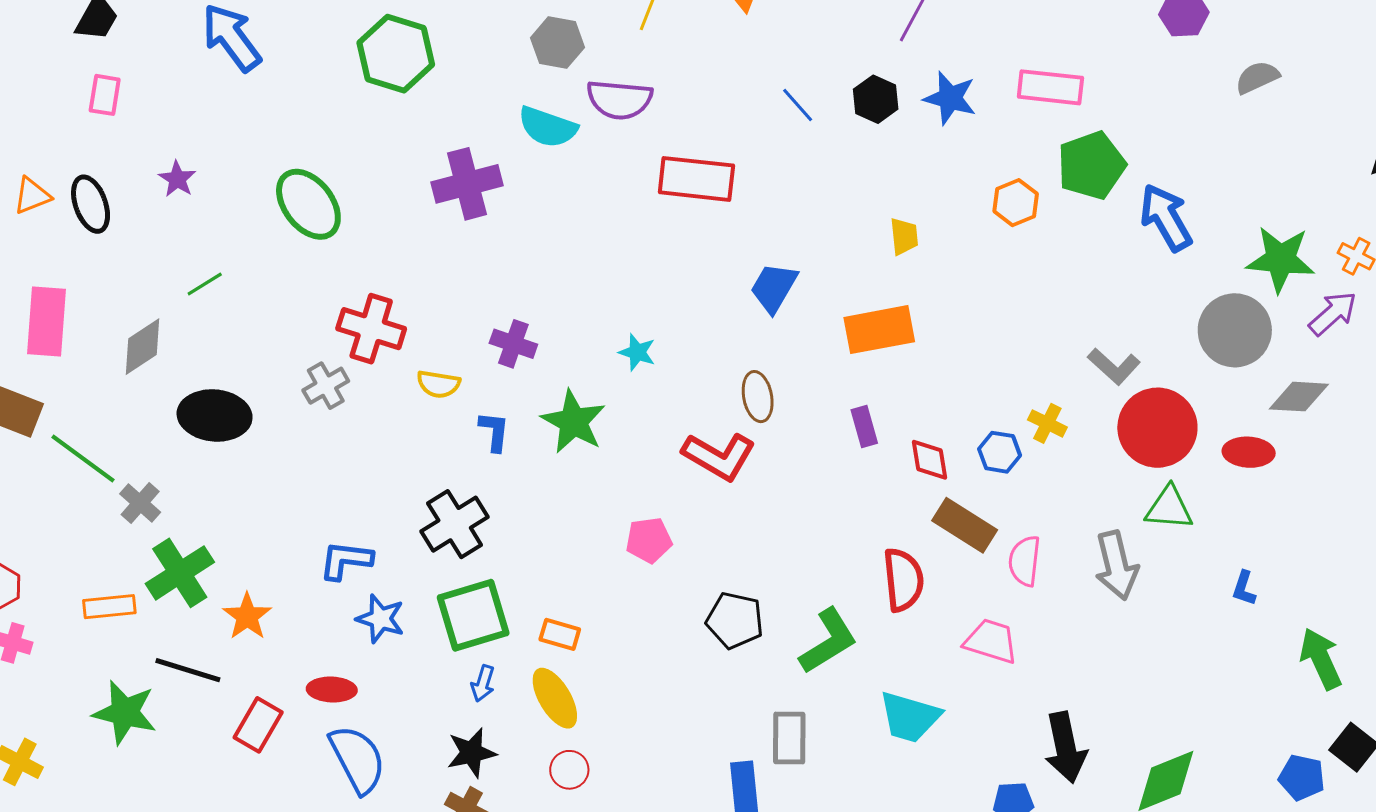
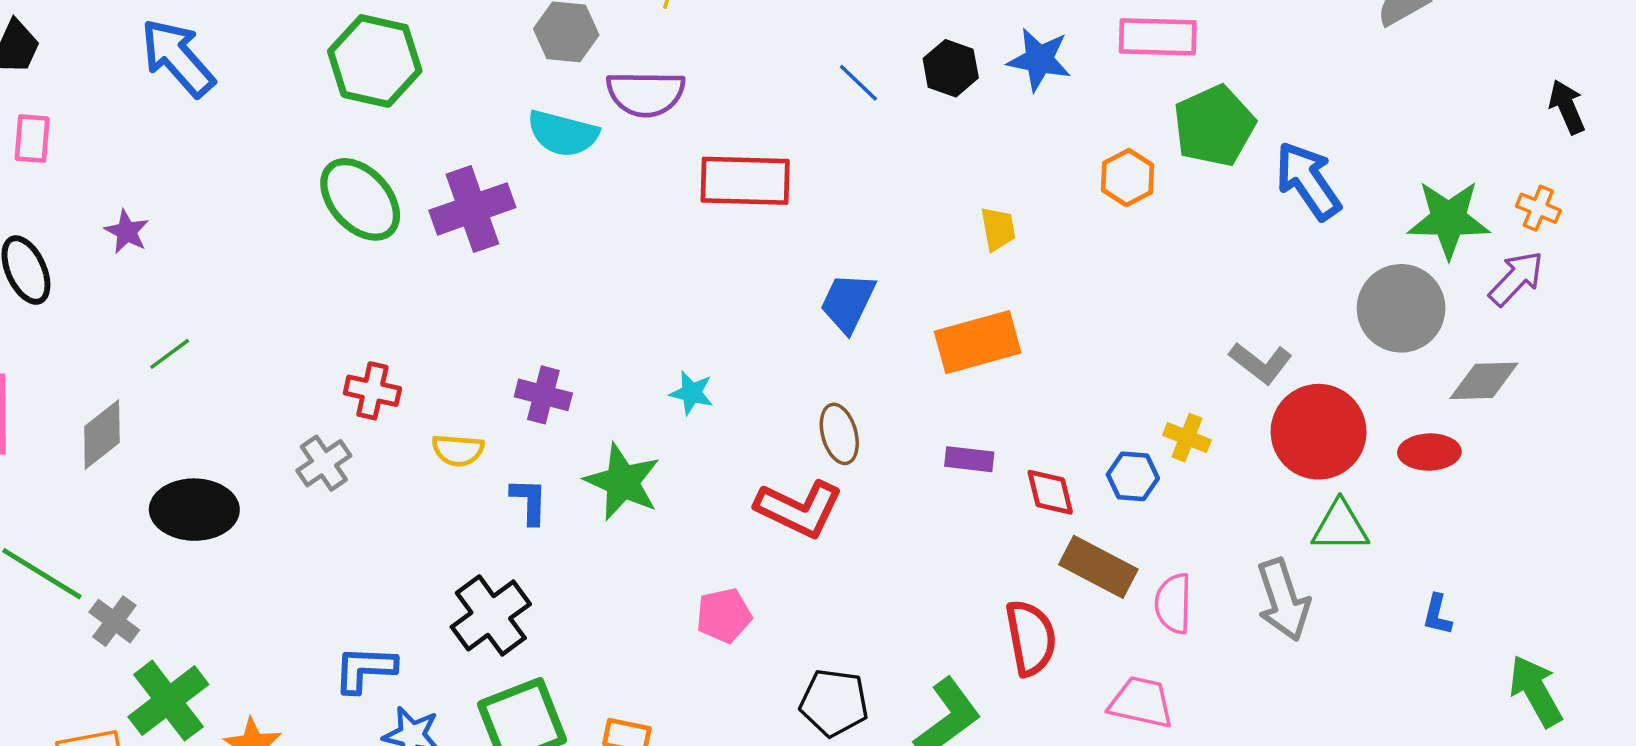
green ellipse: (308, 204) -> (360, 199), moved
red cross: (371, 329) -> (372, 391), size x0.7
purple rectangle: (864, 427) -> (969, 459), turned -63

